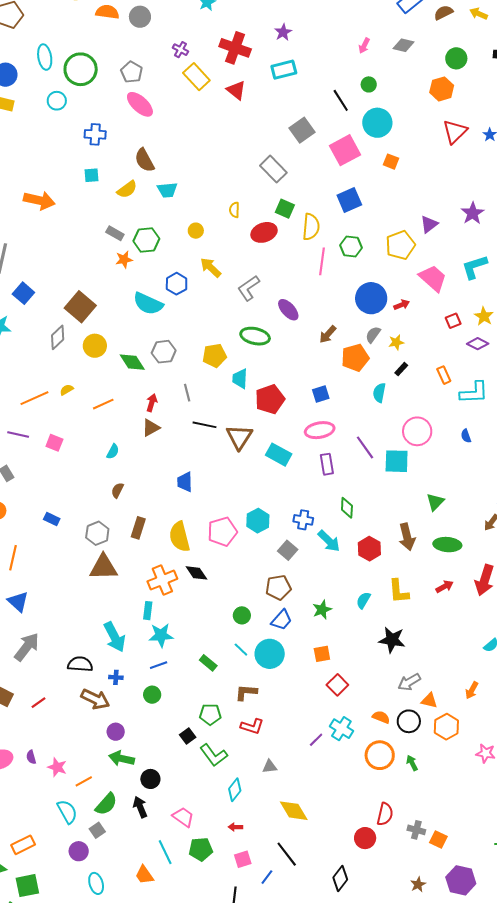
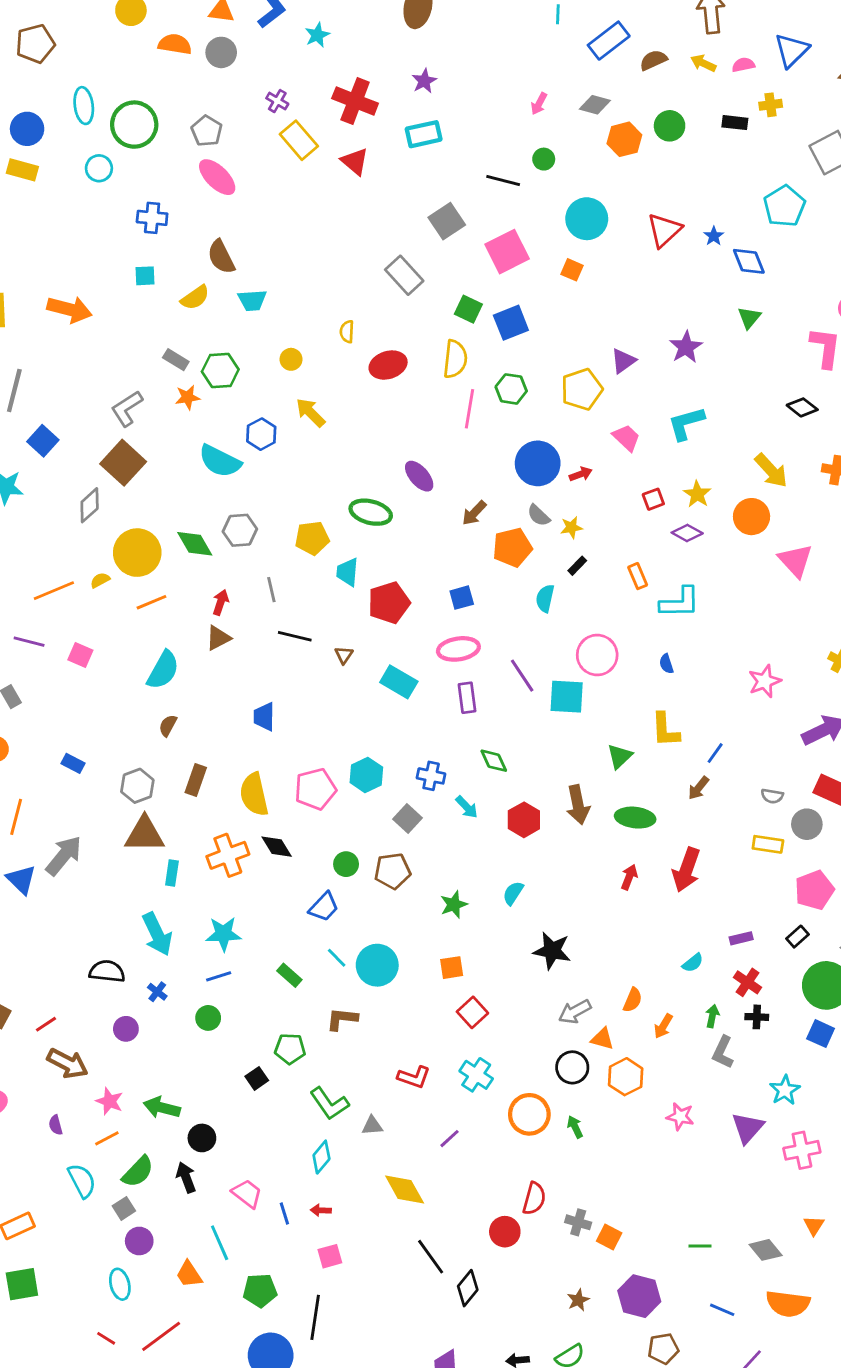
orange hexagon: (442, 89) -> (624, 139), moved
black line: (341, 100) -> (503, 180), turned -45
cyan circle: (377, 123) -> (587, 219), moved
green square: (285, 209) -> (468, 309), moved
pink trapezoid: (433, 278) -> (626, 438), size x0.7
gray L-shape: (249, 288) -> (127, 408), moved
gray semicircle: (373, 335) -> (539, 515), turned -84
yellow circle: (95, 346) -> (137, 553), moved, size x1.4
brown triangle: (239, 437) -> (344, 655), size x0.5
cyan semicircle: (113, 451) -> (163, 670), size x1.8
green diamond: (347, 508) -> (494, 761), turned -30
cyan arrow: (329, 541) -> (467, 807), size x0.7
red arrow: (445, 587) -> (629, 877), turned -42
yellow L-shape: (399, 591) -> (665, 730), moved
cyan rectangle: (148, 611) -> (172, 873), moved
green circle: (242, 615) -> (346, 864), moved
blue trapezoid: (282, 620) -> (324, 907), moved
gray arrow: (27, 647) -> (64, 856), moved
blue cross: (116, 677) -> (157, 992), turned 32
brown arrow: (95, 699) -> (68, 1063), moved
orange semicircle: (381, 717) -> (633, 1000), moved, turned 90
red L-shape: (252, 726) -> (414, 1077), moved
purple circle: (116, 732) -> (126, 1029), moved
purple line: (316, 740) -> (449, 1139), moved
green L-shape: (214, 755) -> (329, 1104), moved
purple semicircle: (31, 757) -> (56, 1125), moved
pink star: (57, 767) -> (109, 1101), moved
green pentagon: (201, 849) -> (260, 1291), moved
purple circle: (79, 851) -> (139, 1241), moved
black line: (287, 854) -> (431, 1257), moved
blue line: (267, 877) -> (284, 1213), moved, turned -56

